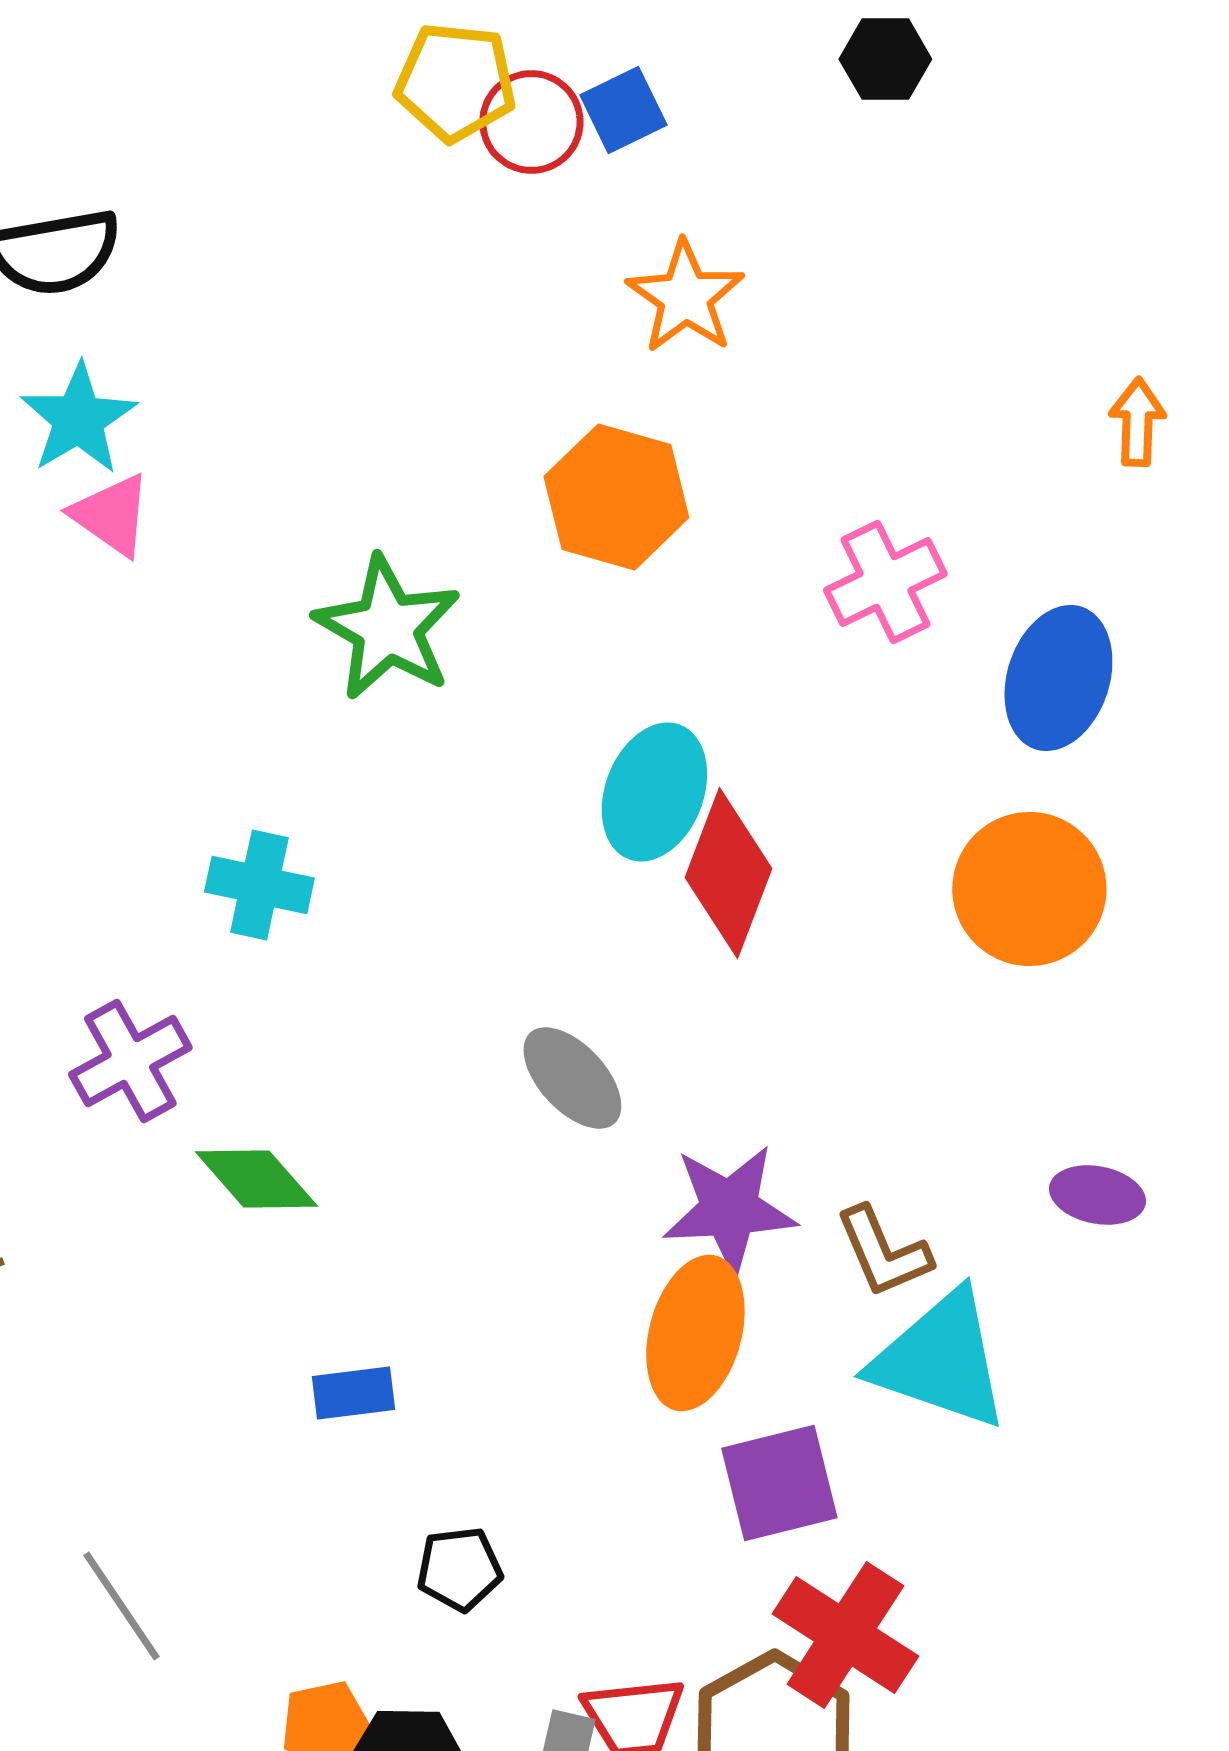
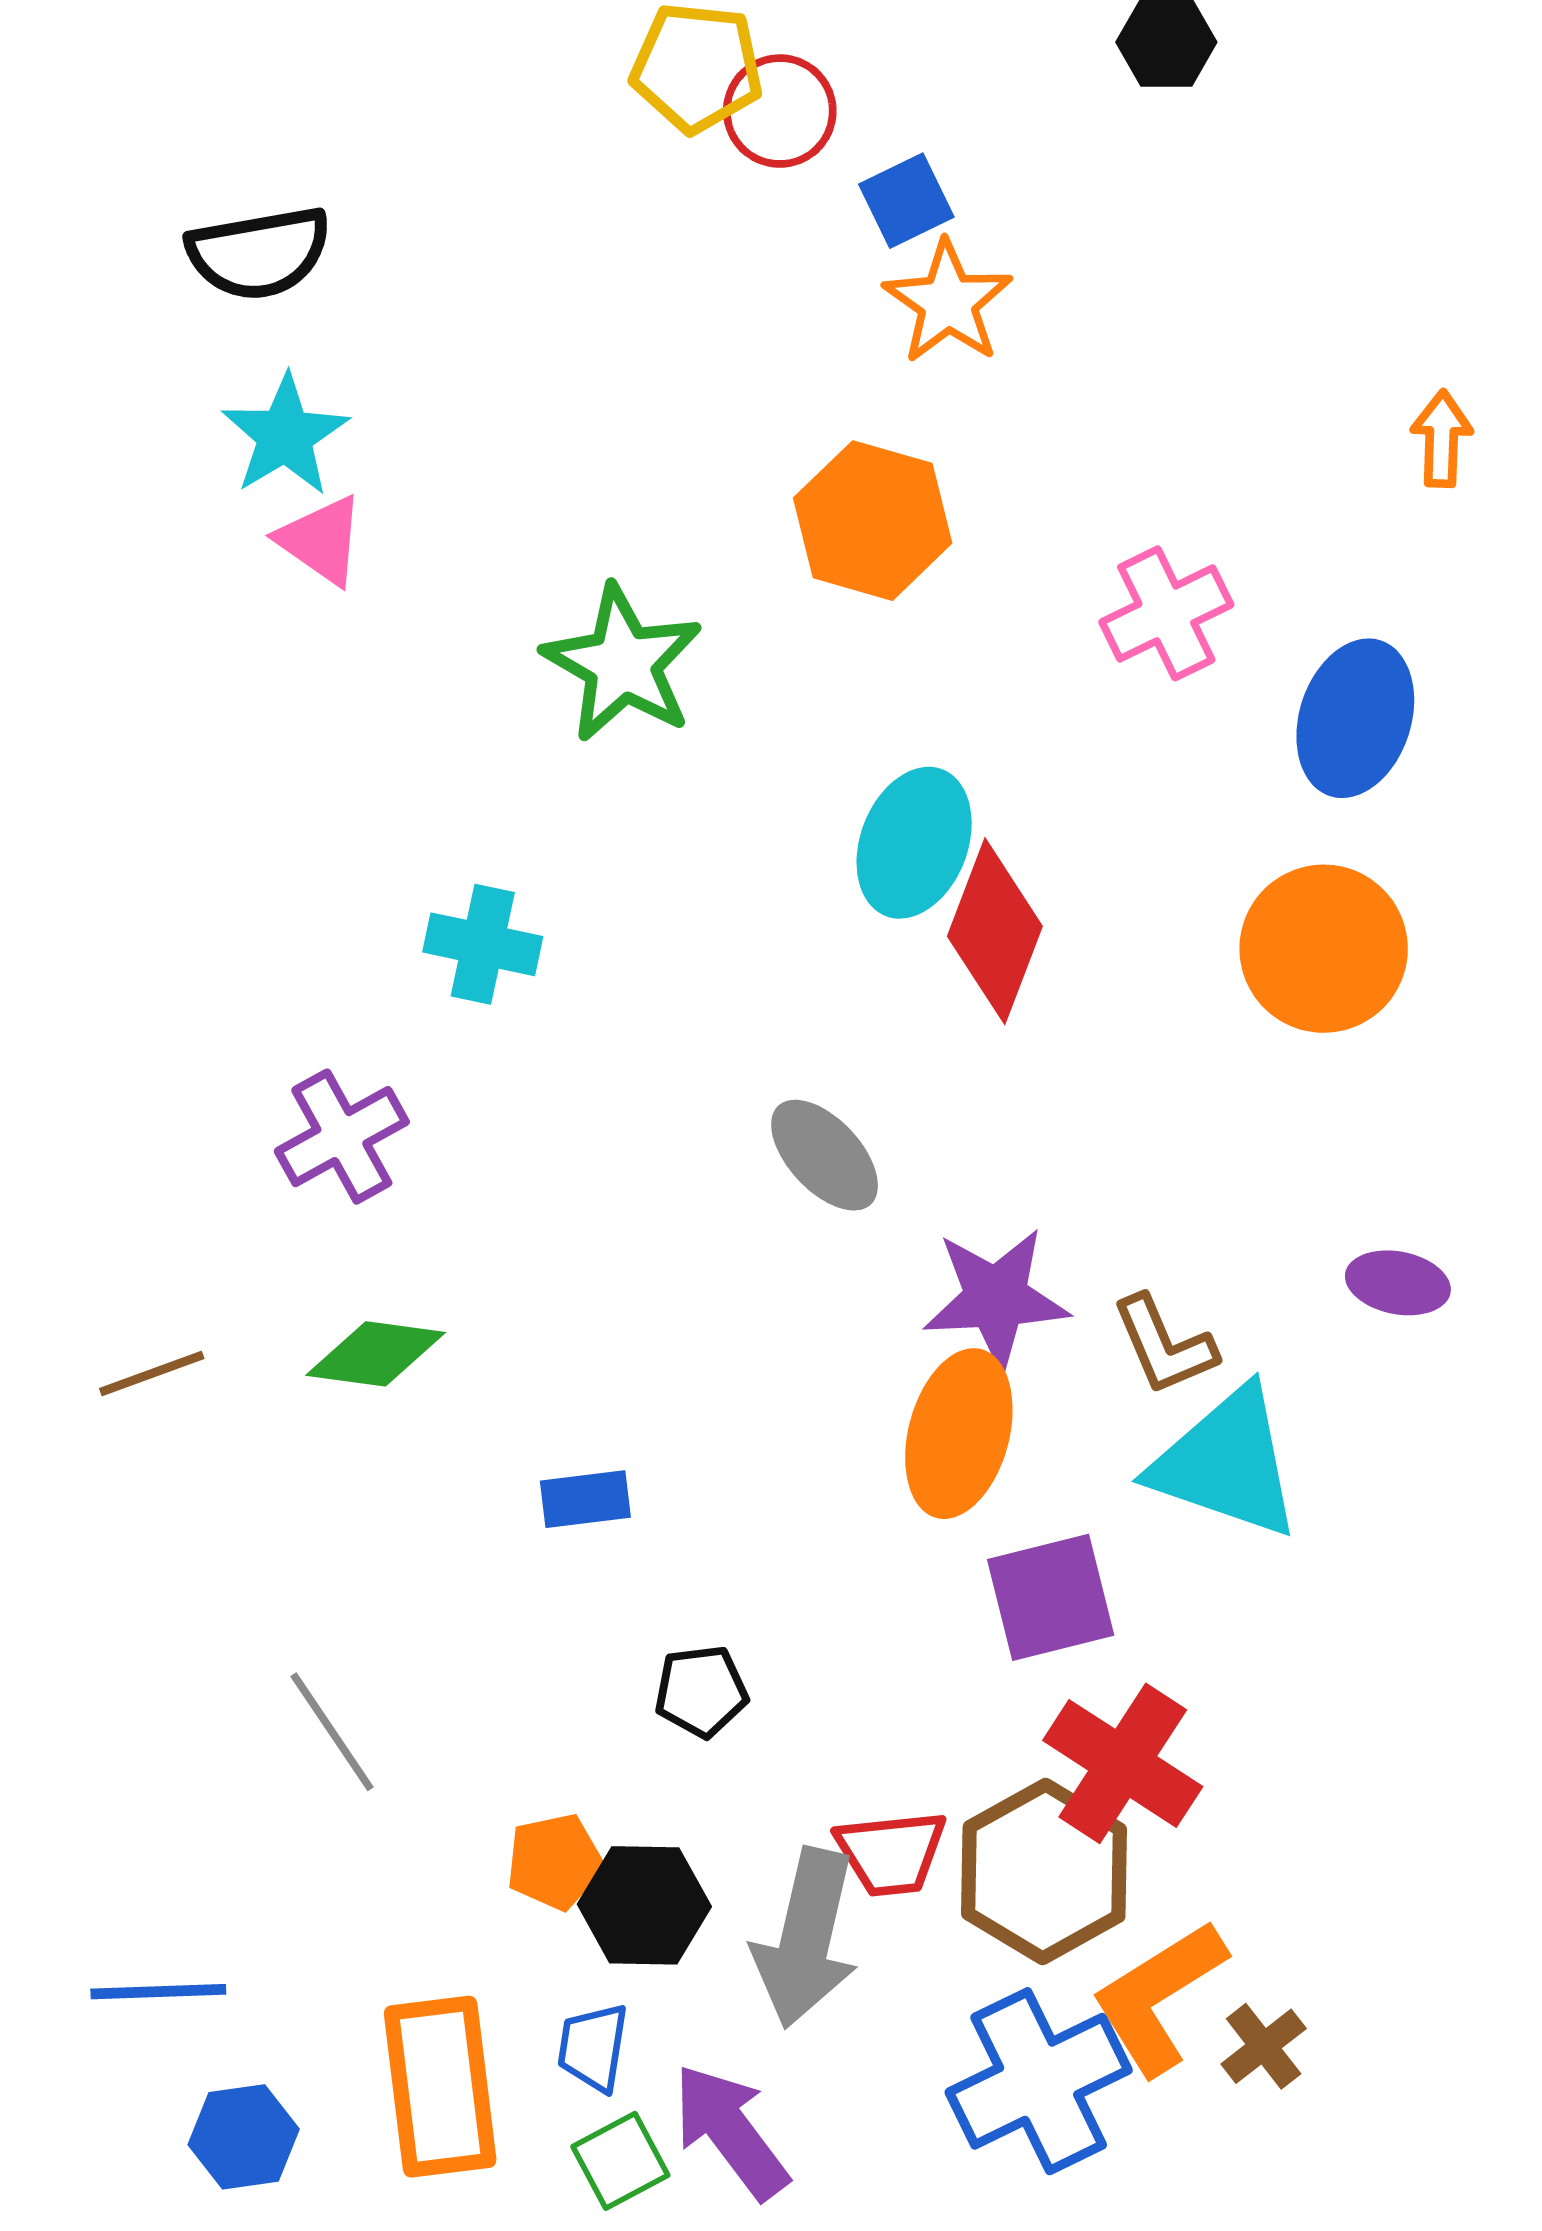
blue square: (623, 110) -> (906, 201), moved
green diamond: (256, 1179) -> (376, 1354), moved, turned -41

